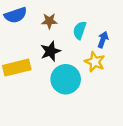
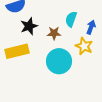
brown star: (49, 21) -> (54, 33), moved
black star: (50, 51) -> (29, 26), moved

